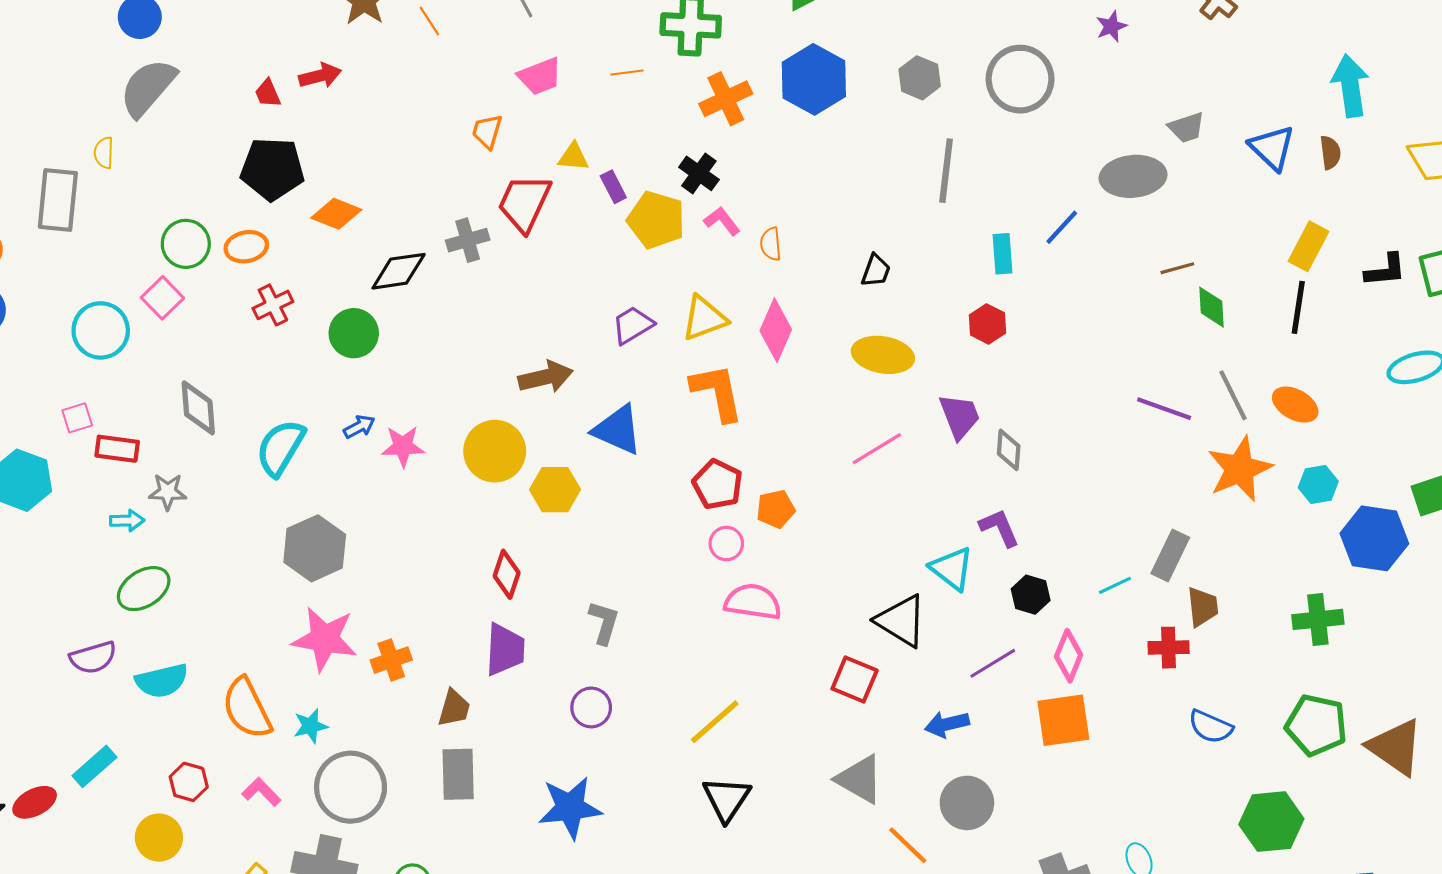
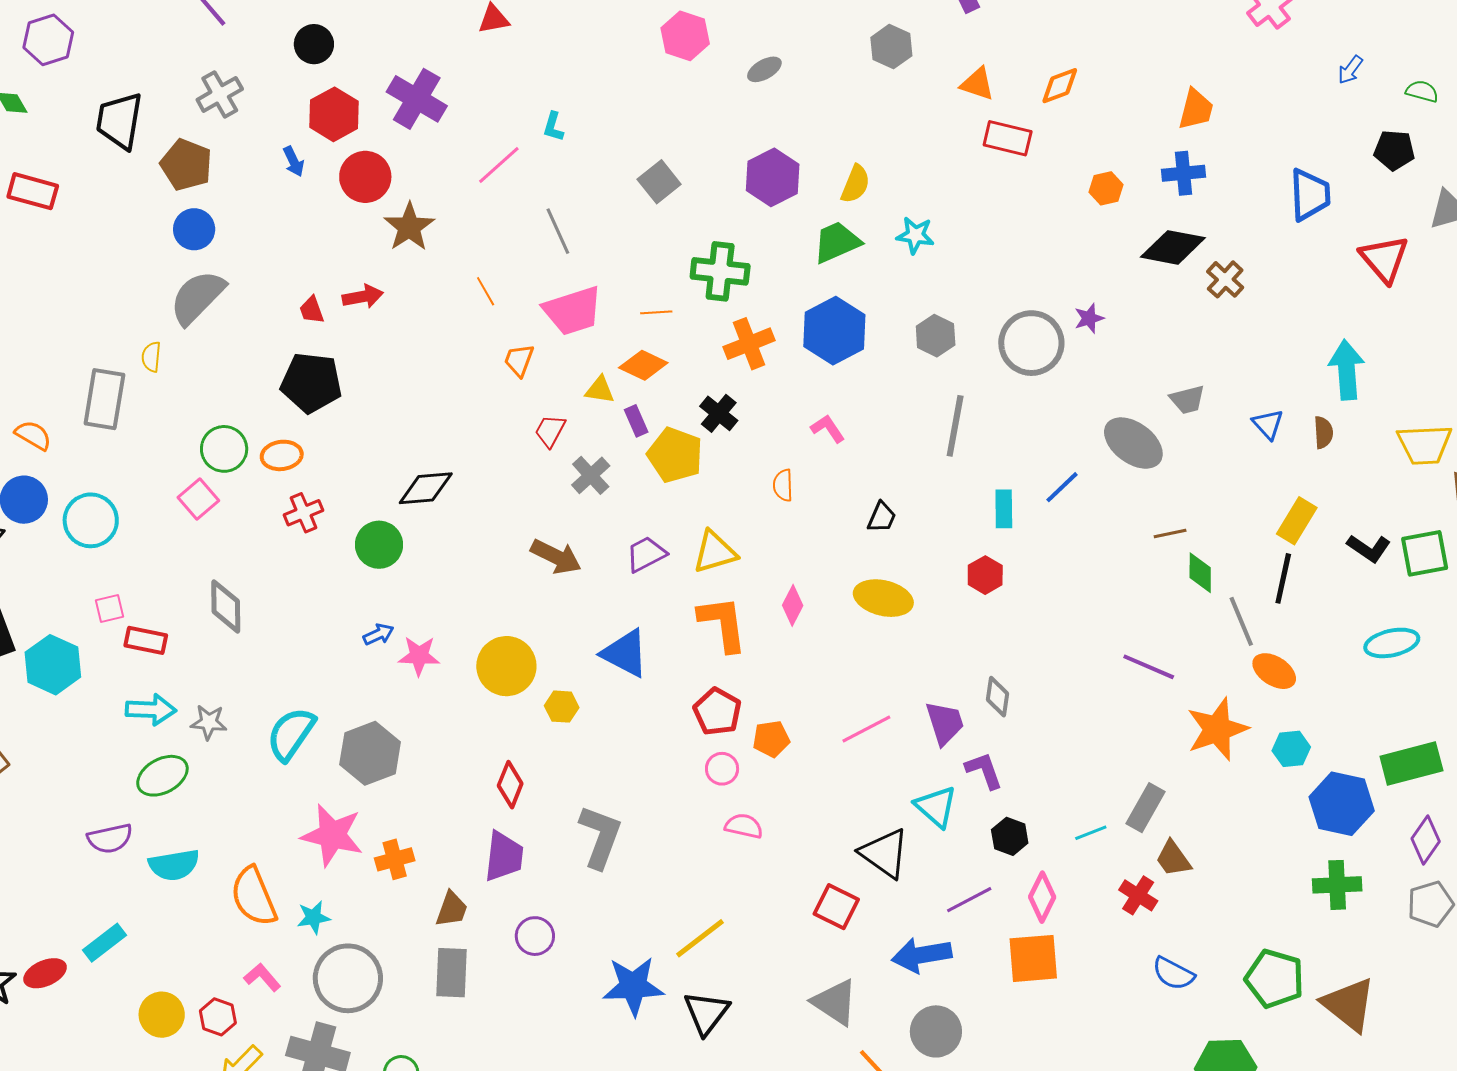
orange line: (429, 21) -> (486, 291), moved
purple star: (1111, 26) -> (1089, 318), moved
pink trapezoid: (540, 76) -> (573, 311), size x1.4
blue triangle: (1272, 148) -> (1268, 424), size x0.7
gray ellipse: (1133, 176) -> (1133, 443), turned 38
red trapezoid: (524, 203) -> (550, 431), size x0.6
orange diamond: (336, 214) -> (643, 365), moved
pink L-shape: (722, 221) -> (828, 429), moved
gray cross: (468, 240) -> (591, 475), moved, turned -30
black L-shape: (1385, 270) -> (1369, 548), turned 36
cyan circle: (101, 330) -> (91, 520), moved
pink diamond: (776, 330) -> (793, 605), moved, size x0.7
brown arrow: (546, 377) -> (556, 557), moved, turned 36
gray line: (1233, 395) -> (1241, 621), moved
purple trapezoid: (960, 416) -> (945, 723), moved
cyan semicircle: (280, 448) -> (291, 734), moved
pink line: (877, 449) -> (866, 729), moved
yellow hexagon: (555, 490) -> (562, 707), size x0.7
gray star: (168, 492) -> (209, 722), moved
cyan arrow: (127, 521) -> (151, 710), size x1.5
gray hexagon: (315, 548) -> (370, 753), moved
pink semicircle: (753, 602) -> (744, 826), size x0.7
brown trapezoid: (1203, 607) -> (1173, 859), turned 147
green cross: (1318, 619) -> (1337, 885), moved
gray L-shape: (604, 623) -> (600, 837), size x1.5
red cross: (1169, 648) -> (1138, 895), turned 30
purple circle: (591, 707) -> (535, 936), moved
blue arrow: (947, 724) -> (922, 955), size x1.4
red hexagon: (189, 782) -> (218, 1017), moved
blue star: (570, 808) -> (633, 986), moved

